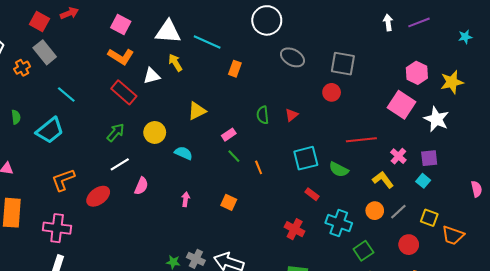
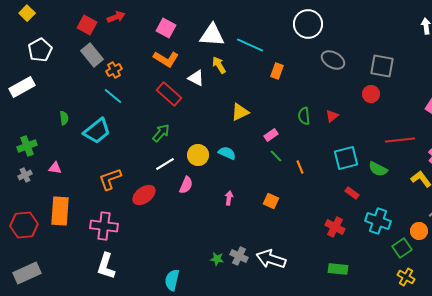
orange cross: (22, 68) -> (114, 70), moved
white triangle: (152, 76) -> (196, 78), turned 42
yellow circle: (155, 132) -> (198, 155), moved
orange circle: (375, 211) -> (419, 231), moved

